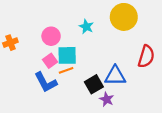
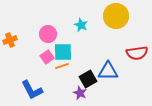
red semicircle: (146, 56) -> (137, 53), turned 65
blue L-shape: (46, 82) -> (32, 90), moved
purple star: (107, 99) -> (80, 93), moved

